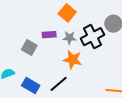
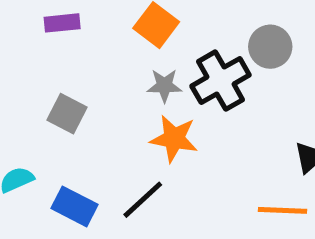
purple rectangle: (49, 35) -> (62, 23), moved

